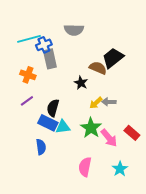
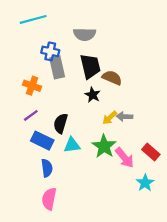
cyan line: (29, 39) -> (33, 19), moved
blue cross: (44, 45) -> (50, 51), turned 35
black trapezoid: (113, 58) -> (90, 66), moved, turned 115
blue rectangle: (48, 123) -> (42, 141), moved
pink semicircle: (85, 167) -> (49, 199), moved
cyan star: (120, 169) -> (145, 183), moved

